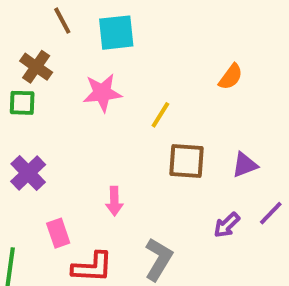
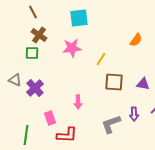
brown line: (62, 21) -> (33, 12), moved
purple triangle: (245, 165) -> (143, 84), turned 32
purple arrow: (227, 225) -> (134, 114), turned -48
gray L-shape: (158, 259) -> (111, 124), moved, turned -140

